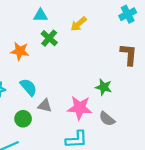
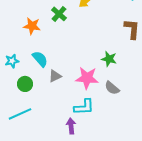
gray triangle: (45, 106) -> (55, 76), turned -40
green circle: (23, 119) -> (25, 84), moved

